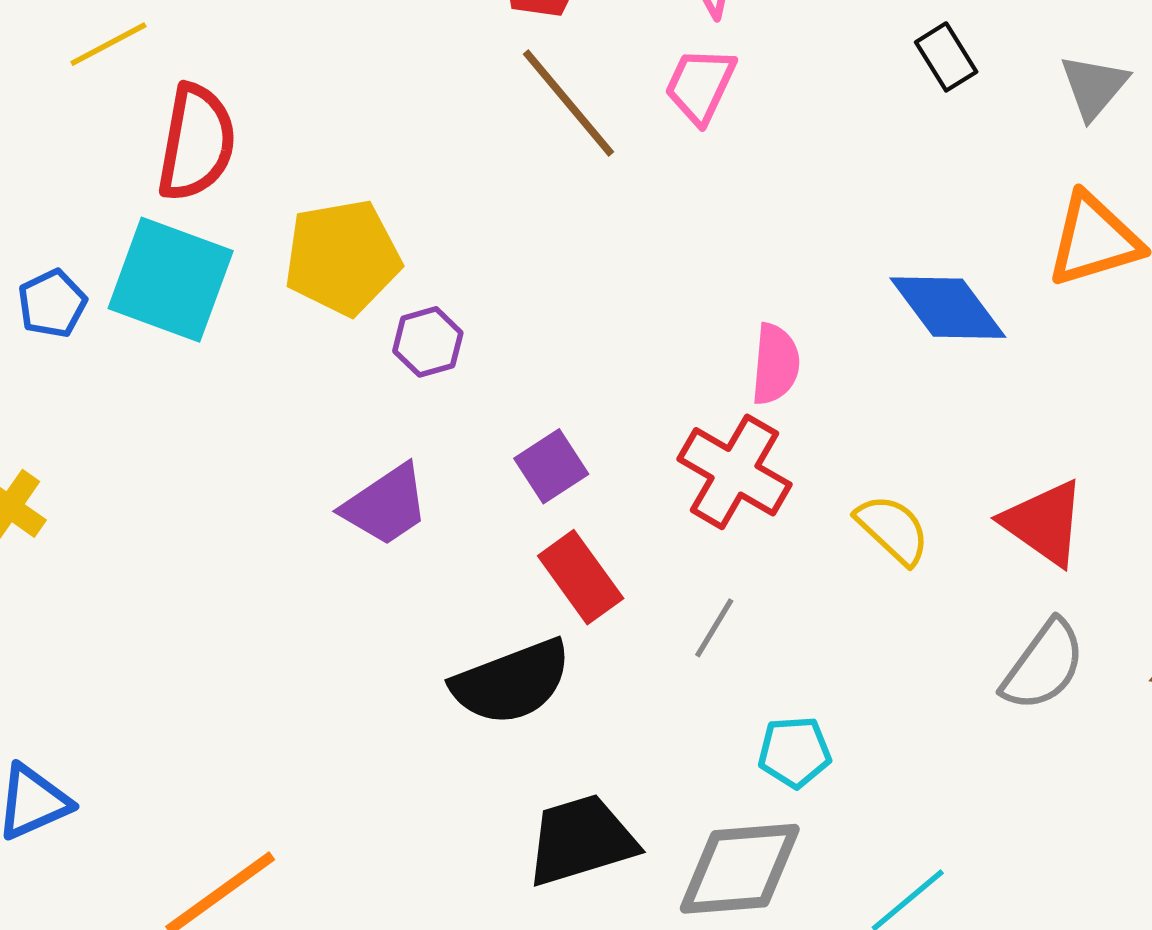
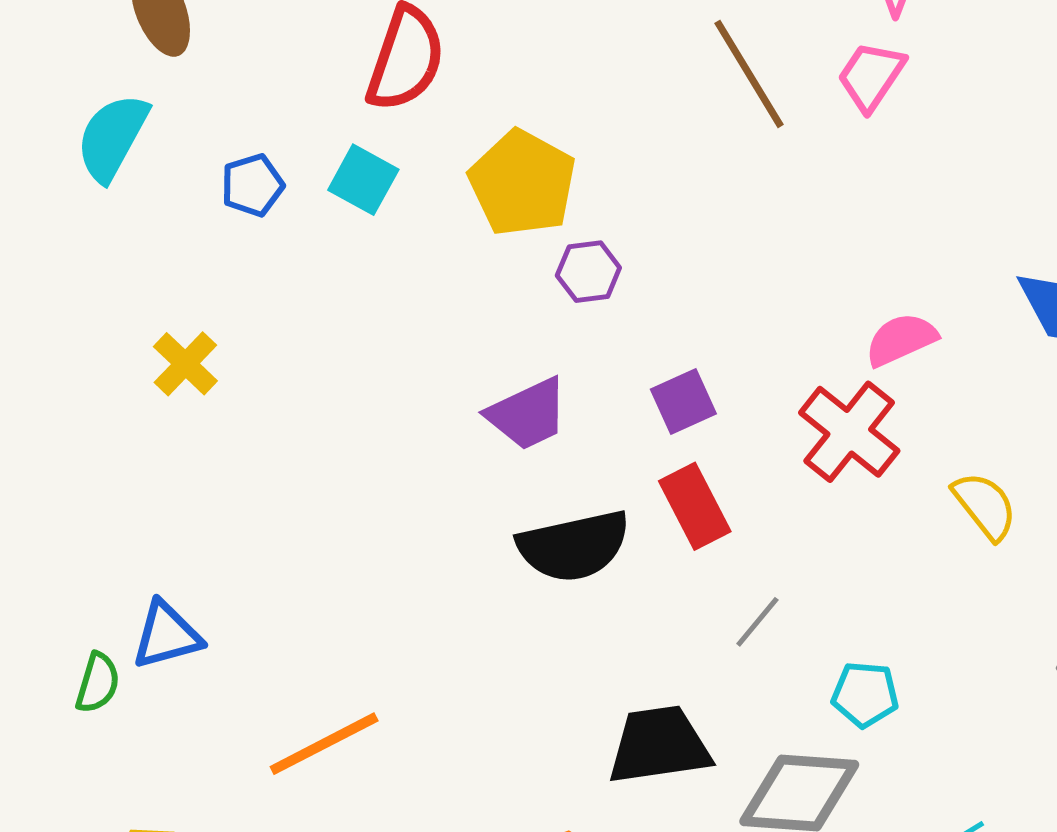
yellow pentagon: (342, 257) -> (522, 183), turned 30
cyan square: (171, 280) -> (363, 180), size x0.6
pink semicircle: (775, 364) -> (901, 340), turned -128
gray line: (714, 628) -> (757, 622), moved
black semicircle: (512, 682) -> (574, 546), moved

